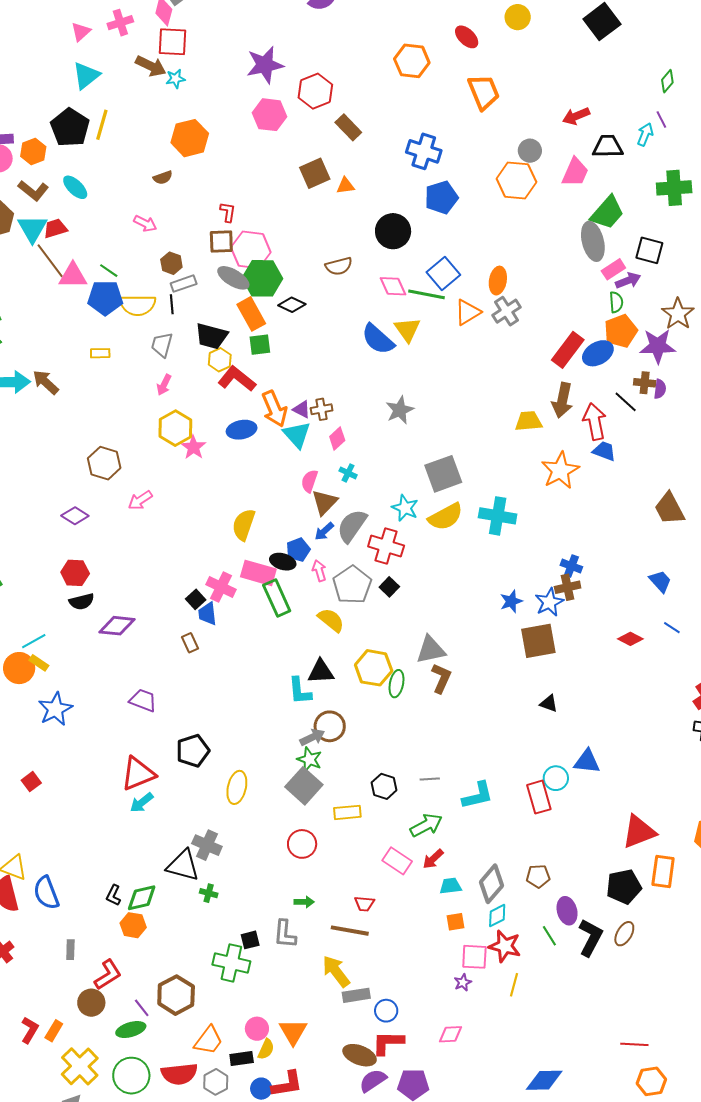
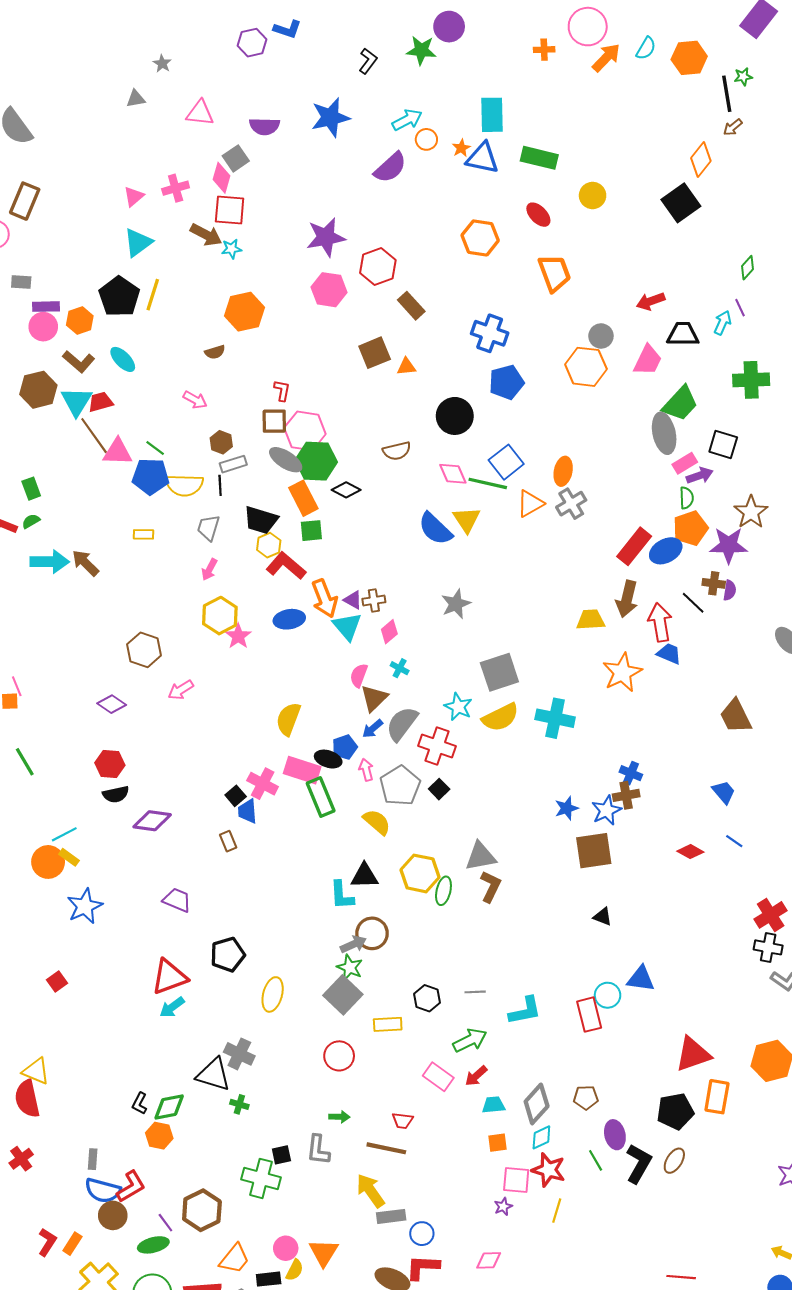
blue semicircle: (46, 893) -> (103, 1190), moved, turned -56

